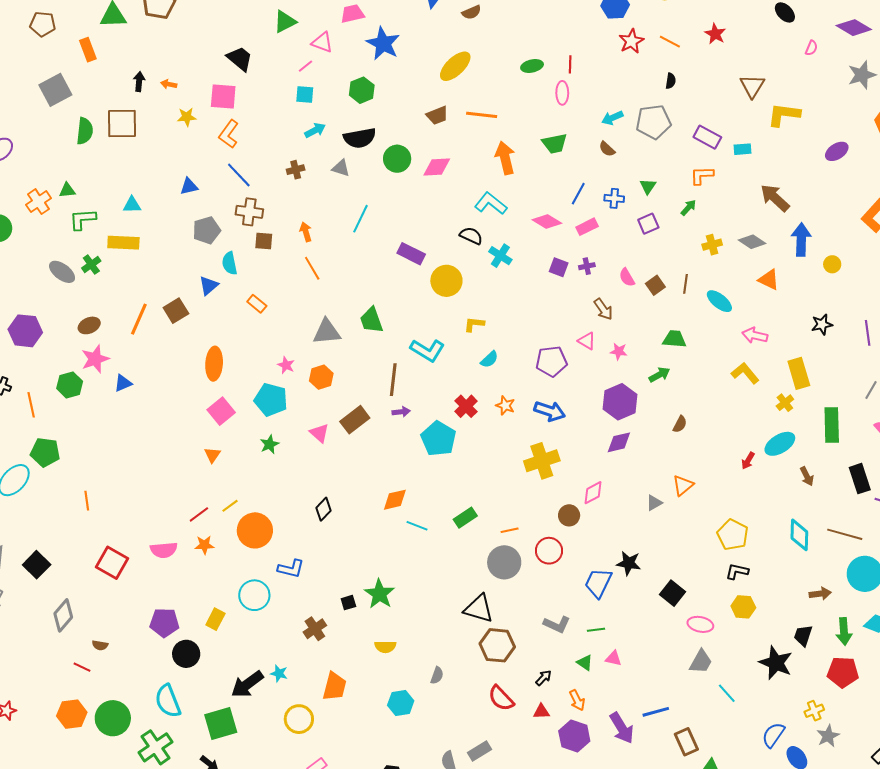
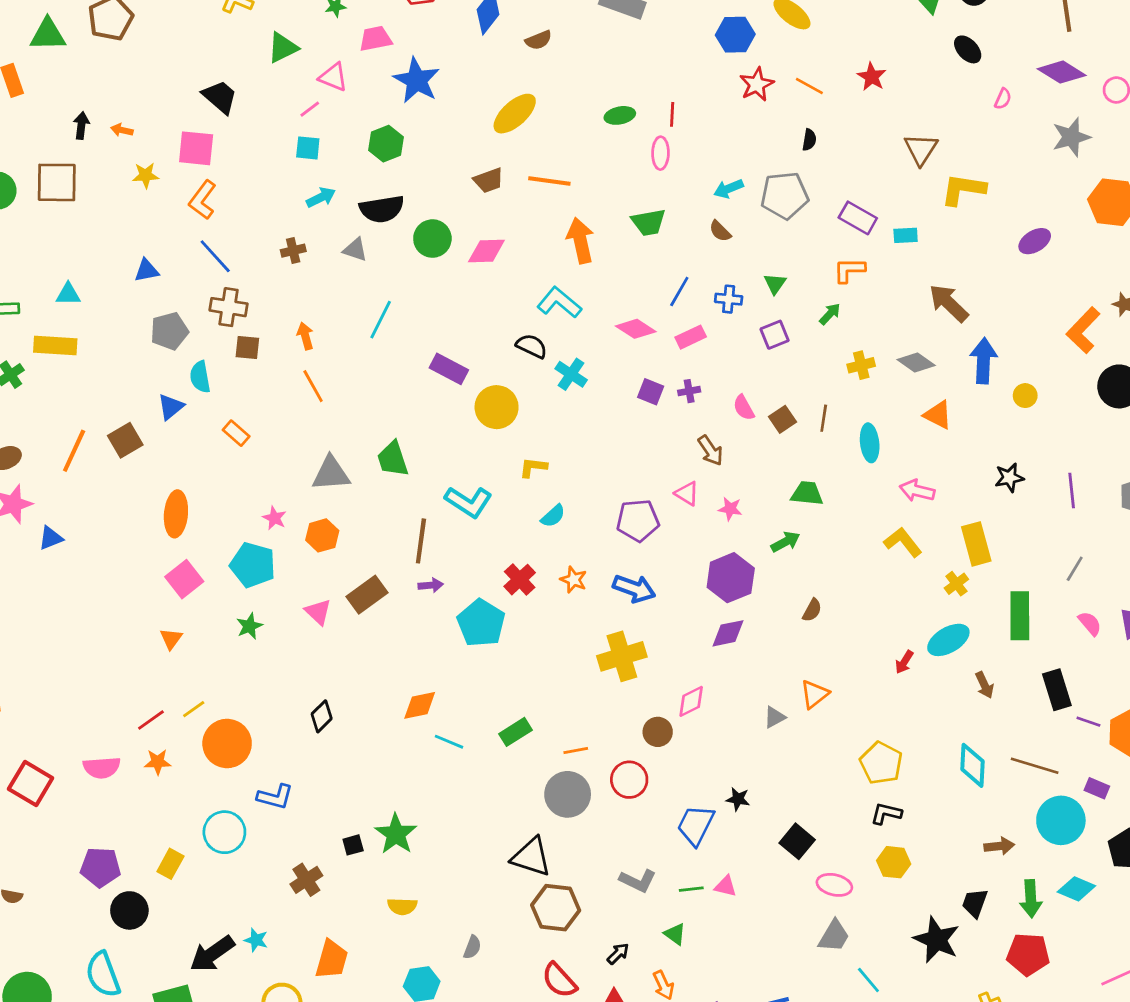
cyan ellipse: (719, 301) -> (870, 443), turned 44
black star: (629, 563) -> (738, 799), size x0.7
pink triangle: (613, 658) -> (725, 886), moved

